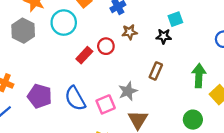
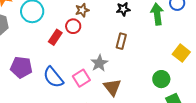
brown star: (130, 32) -> (82, 10), moved
green arrow: (199, 76) -> (157, 14), moved
purple pentagon: (40, 96) -> (21, 67), moved

